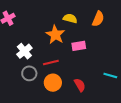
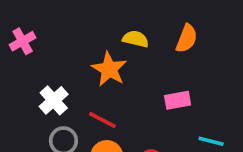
pink rectangle: (79, 46) -> (178, 100), moved
red line: (51, 62) -> (102, 120), turned 42

